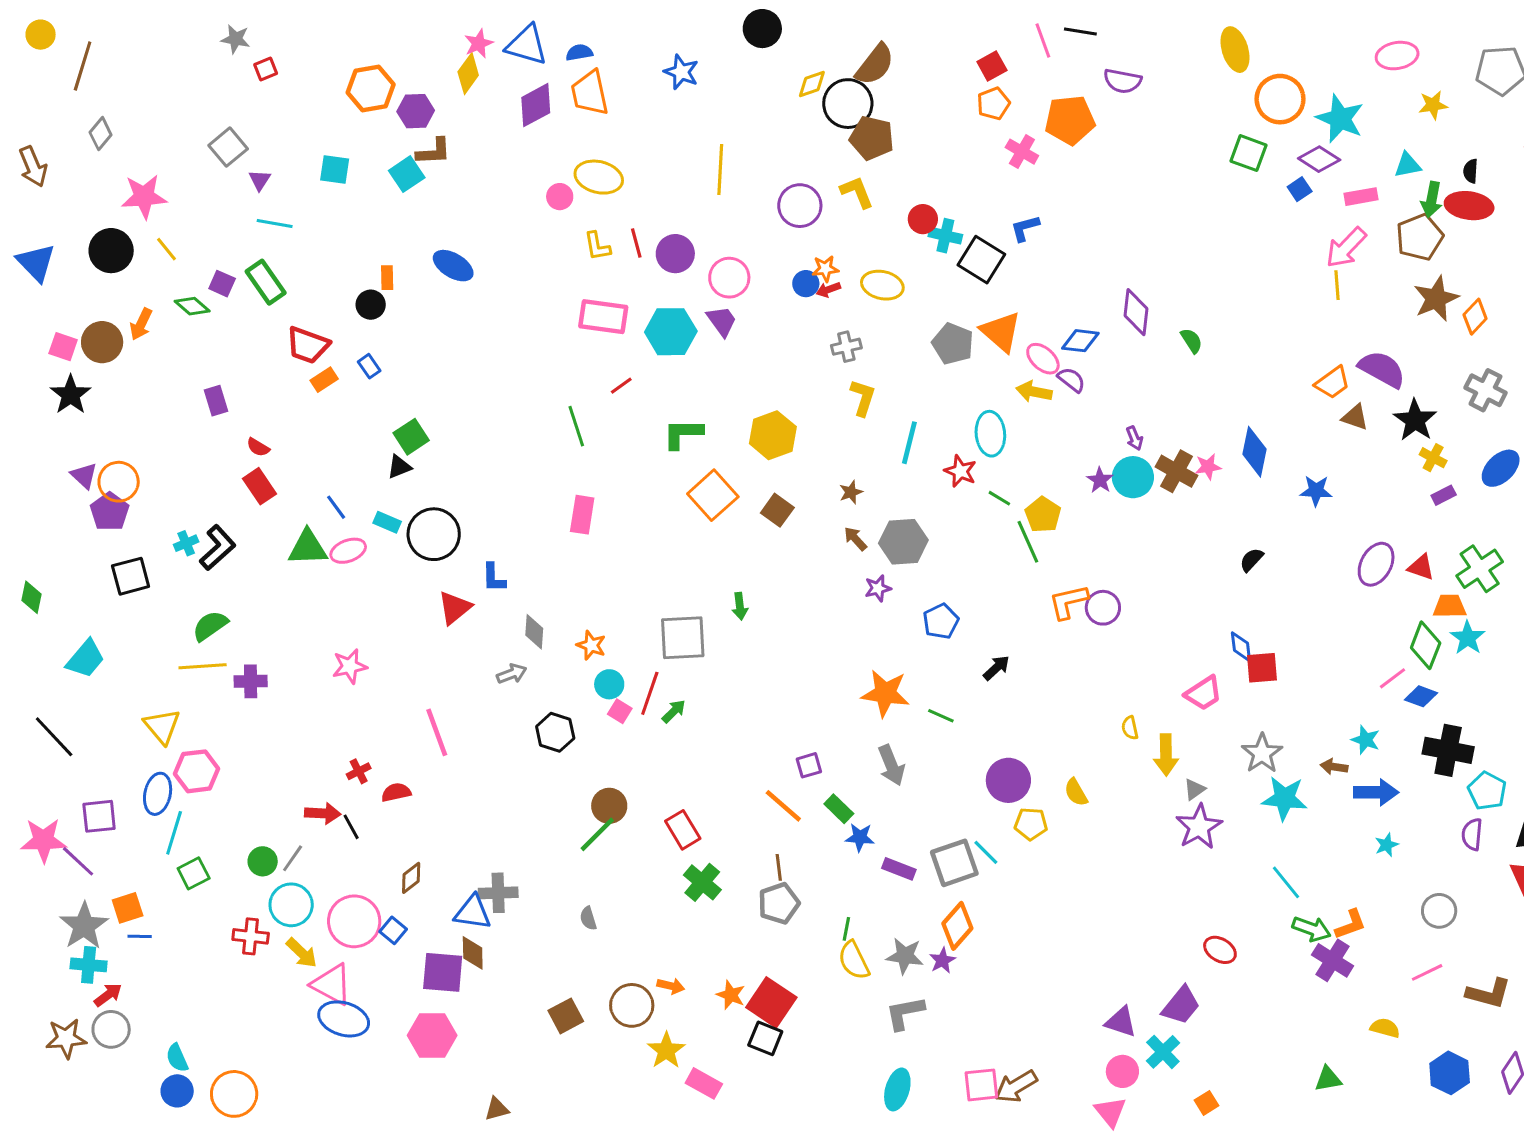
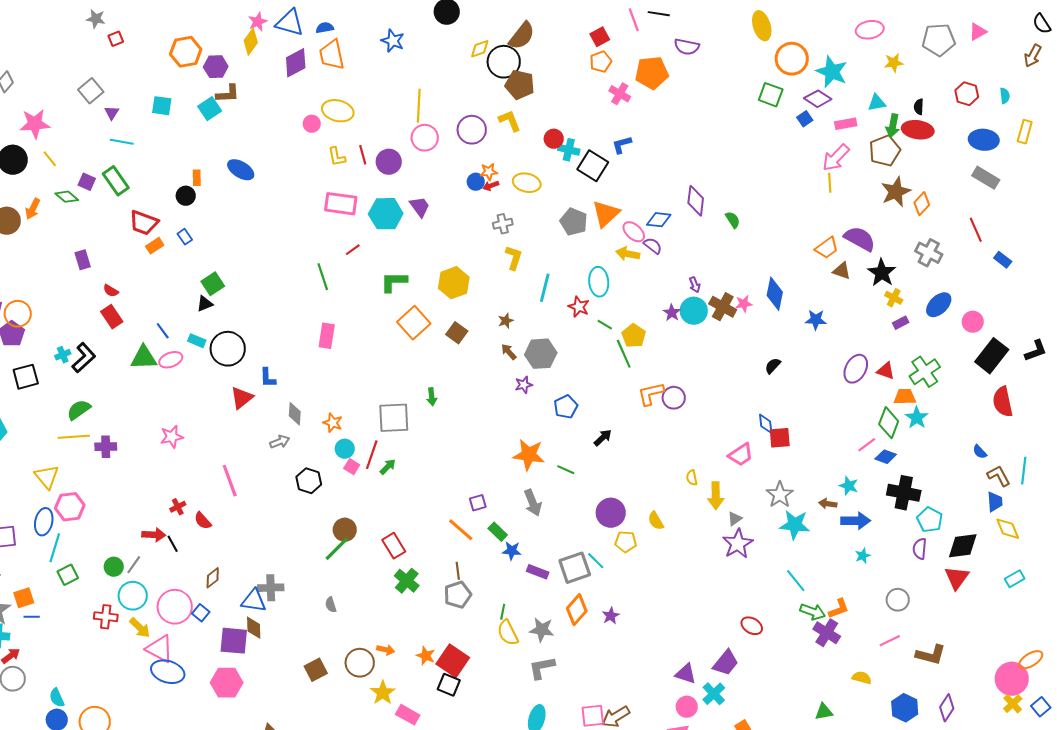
pink circle: (729, 278) -> (425, 138), moved
orange triangle: (1001, 332) -> (606, 214), turned 36
red semicircle: (396, 792) -> (203, 521), turned -120
purple star: (942, 960) -> (611, 616), moved

